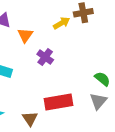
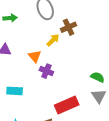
orange triangle: (25, 35) -> (35, 56), moved

